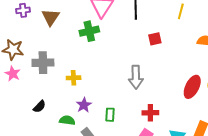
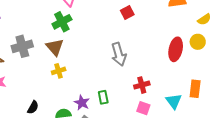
brown triangle: (51, 17) -> (55, 47), moved
gray cross: (43, 63) -> (22, 46), moved
purple star: (84, 105) -> (82, 103), moved

